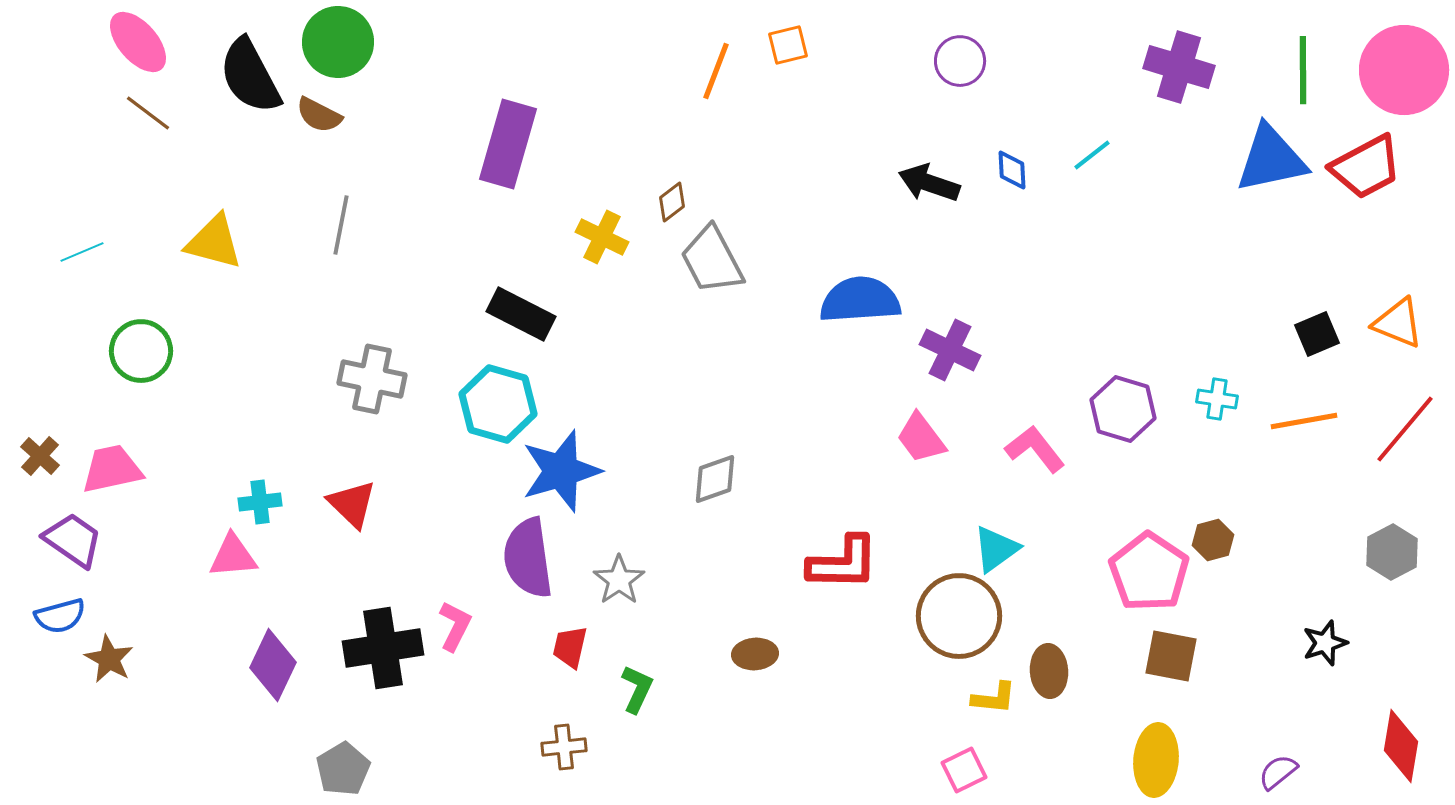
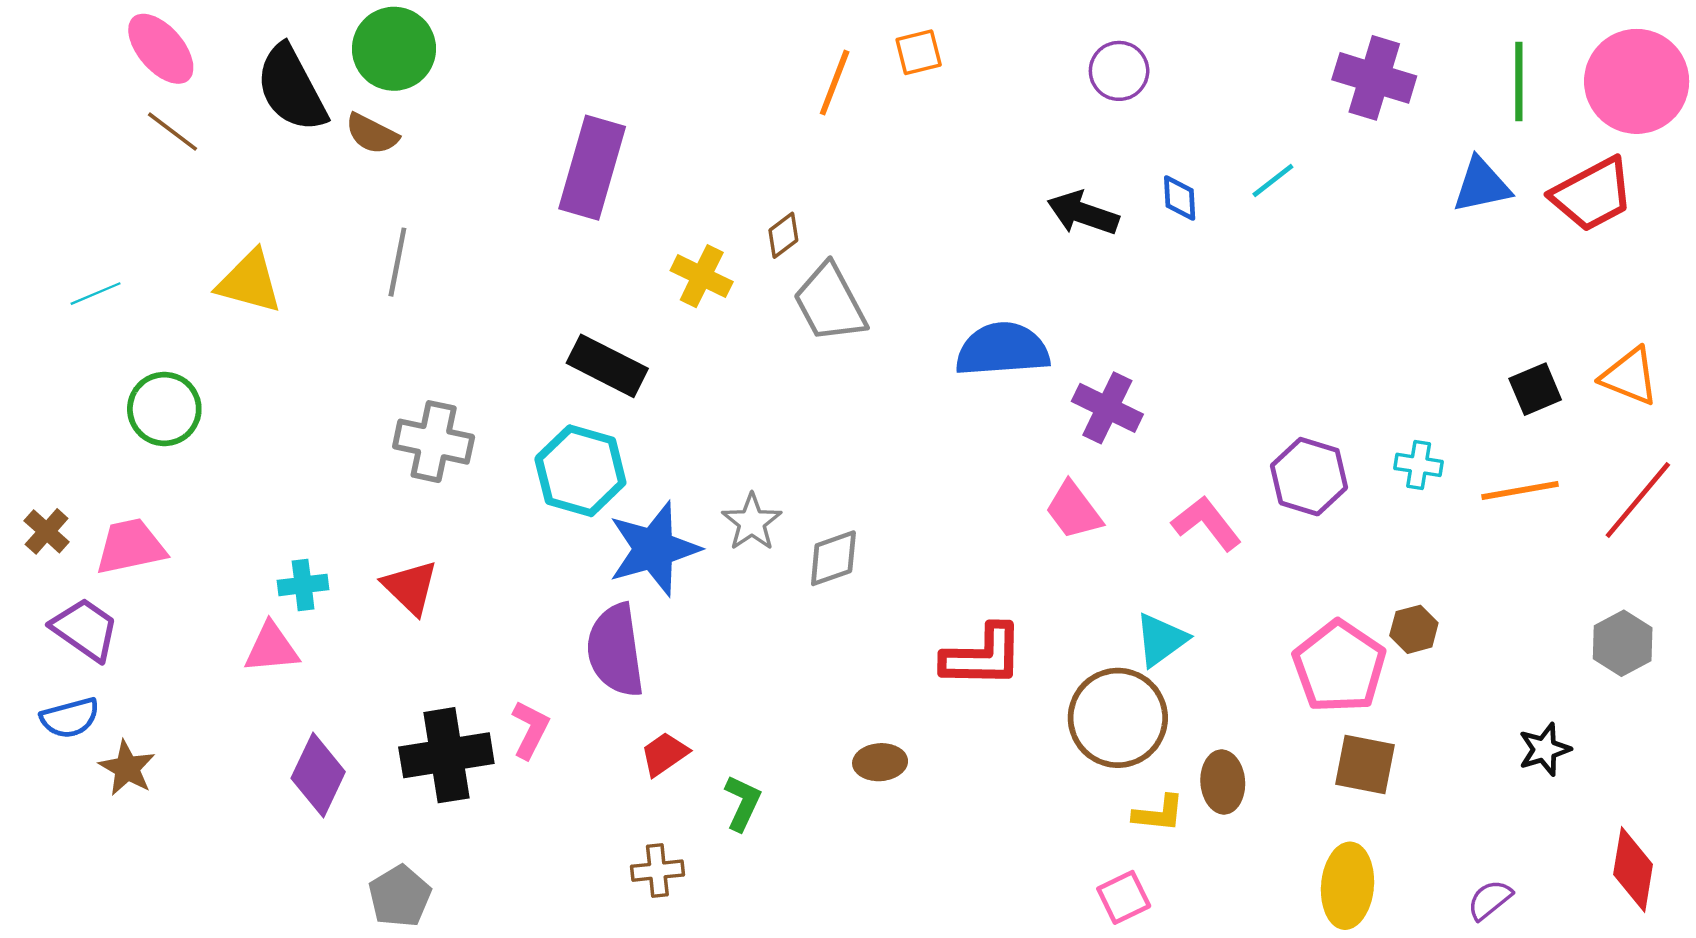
blue triangle: (1271, 159) -> (1482, 185), size x0.7
gray star: (619, 580) -> (752, 522), moved
red trapezoid: (570, 647) -> (664, 754), turned 42

